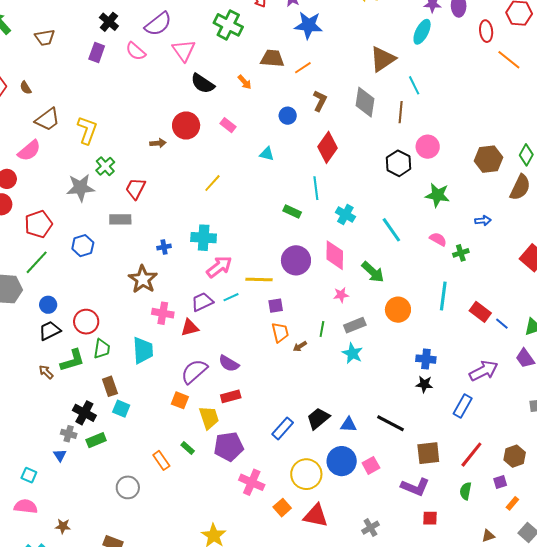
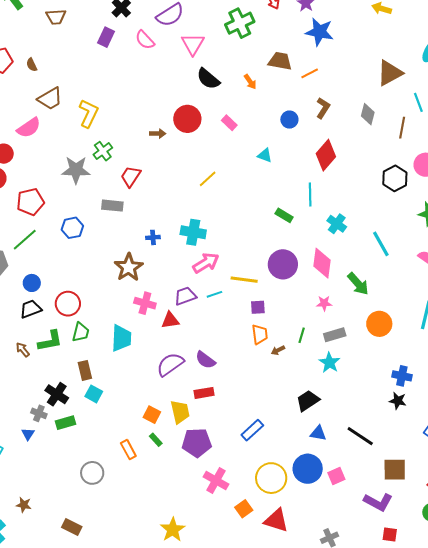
green cross: (228, 25) -> (240, 23), turned 32
gray diamond: (365, 102) -> (368, 114), size x0.7
orange square: (180, 400) -> (152, 415), moved
black trapezoid: (318, 418) -> (308, 401), moved

